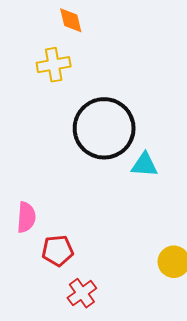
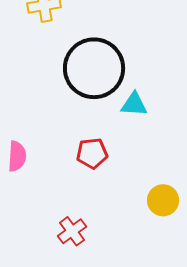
red pentagon: (58, 251) -> (92, 153), moved

